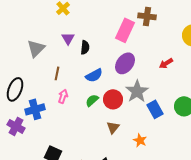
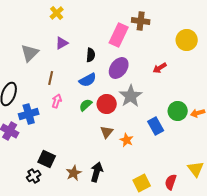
purple triangle: (68, 38) -> (62, 43), turned 32
black semicircle: (85, 47) -> (91, 55), moved
blue rectangle: (155, 109) -> (156, 126), moved
orange star: (140, 140) -> (127, 140), moved

